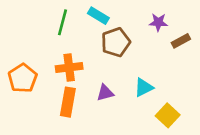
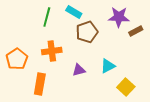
purple star: (158, 22) -> (119, 17), size x1.5
orange rectangle: (68, 102) -> (40, 84), moved

